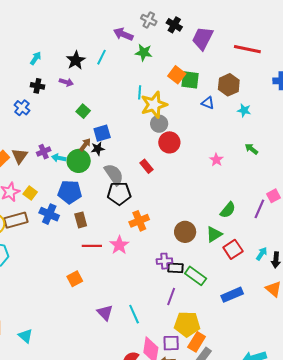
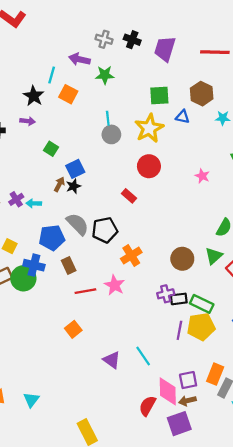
cyan line: (102, 57) -> (52, 75), moved
orange square: (177, 75) -> (68, 94), moved
yellow star: (154, 105) -> (149, 128), moved
gray circle: (159, 124) -> (111, 134), moved
green circle: (79, 161) -> (23, 278), moved
gray semicircle: (114, 174) -> (77, 224), moved
yellow pentagon: (187, 324) -> (201, 327), moved
cyan triangle: (25, 336) -> (31, 400), turned 35

